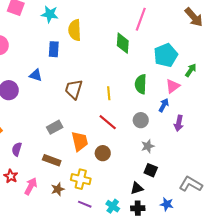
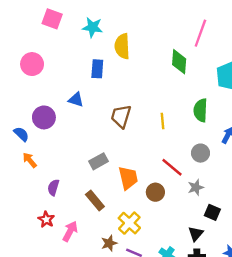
red line: (108, 122) -> (172, 167), moved
gray star: (148, 146) -> (196, 187), moved
brown rectangle: (52, 160) -> (95, 200), turned 30
yellow cross: (81, 179) -> (129, 223), turned 30
black triangle: (137, 188) -> (196, 234), turned -32
brown star: (58, 189) -> (109, 243), moved

